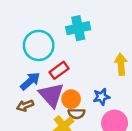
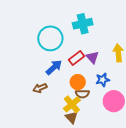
red rectangle: (59, 70) -> (76, 58), moved
blue arrow: (30, 81) -> (54, 67), moved
purple triangle: (51, 95) -> (92, 57), moved, size x0.6

